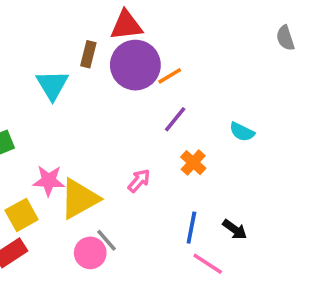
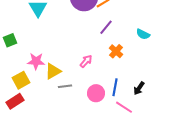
yellow triangle: (79, 199) -> (53, 71), size x0.7
black arrow: (235, 229) -> (139, 88), turned 88
gray line: (106, 240) -> (65, 86), moved, turned -56
pink circle: (90, 253) -> (96, 93), moved

